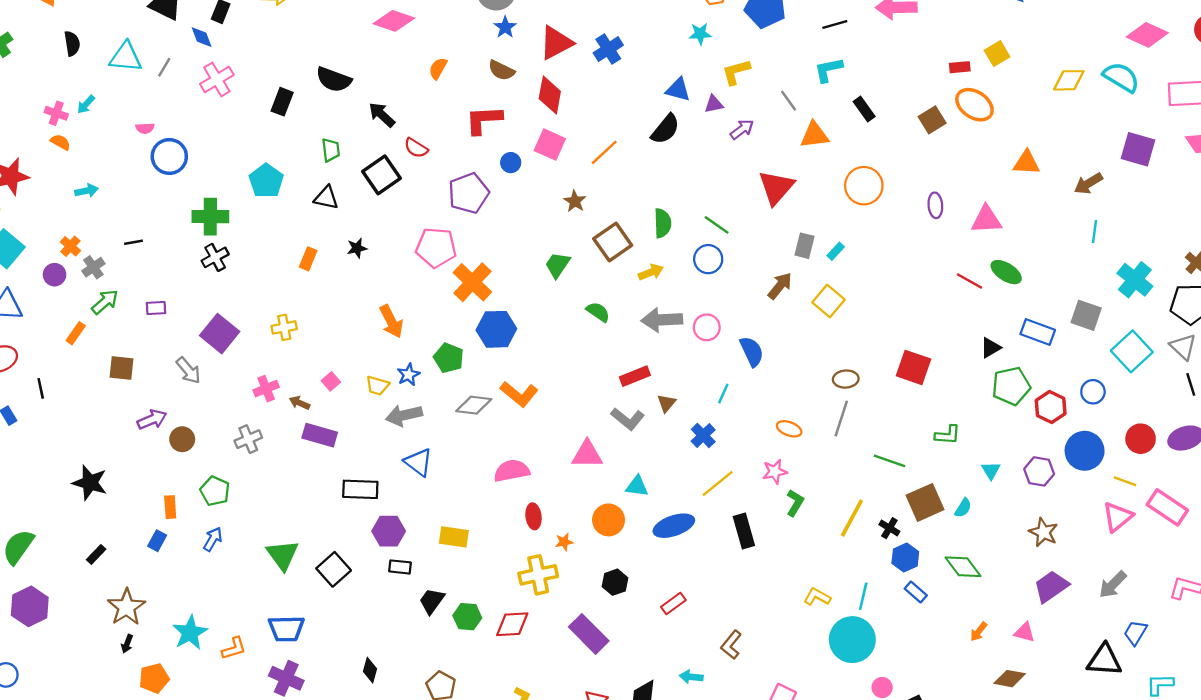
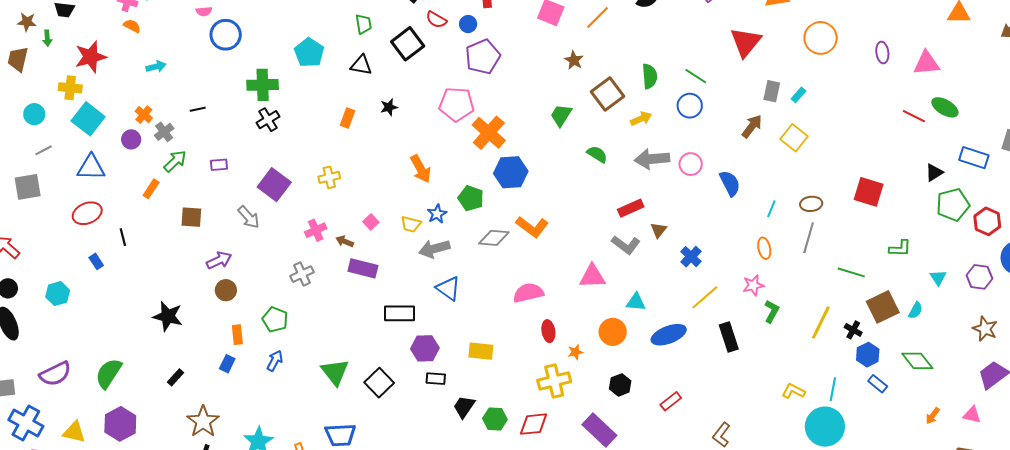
blue circle: (511, 163) -> (468, 24), moved
cyan line: (723, 393) -> (771, 209), moved
orange ellipse: (789, 429) -> (764, 248), turned 60
brown circle: (182, 439) -> (226, 290), moved

